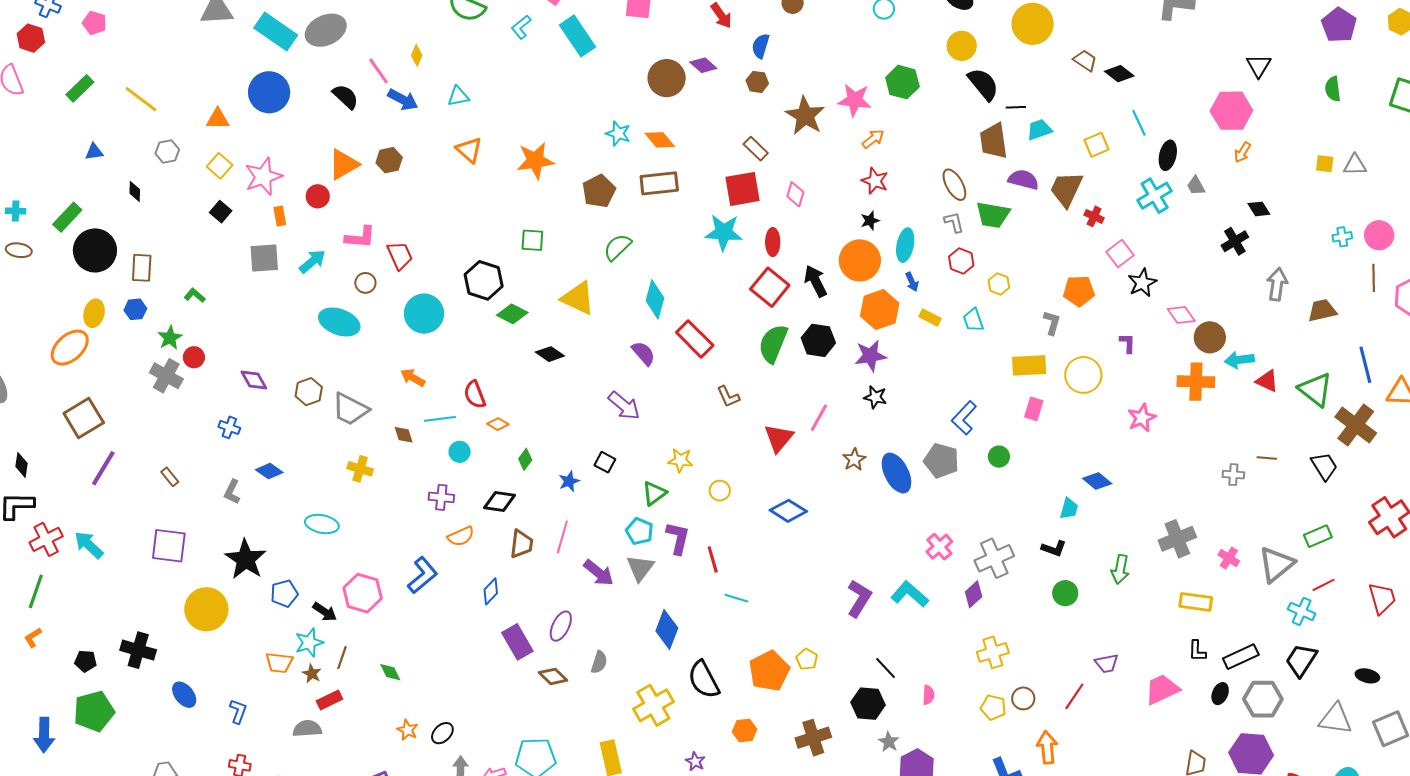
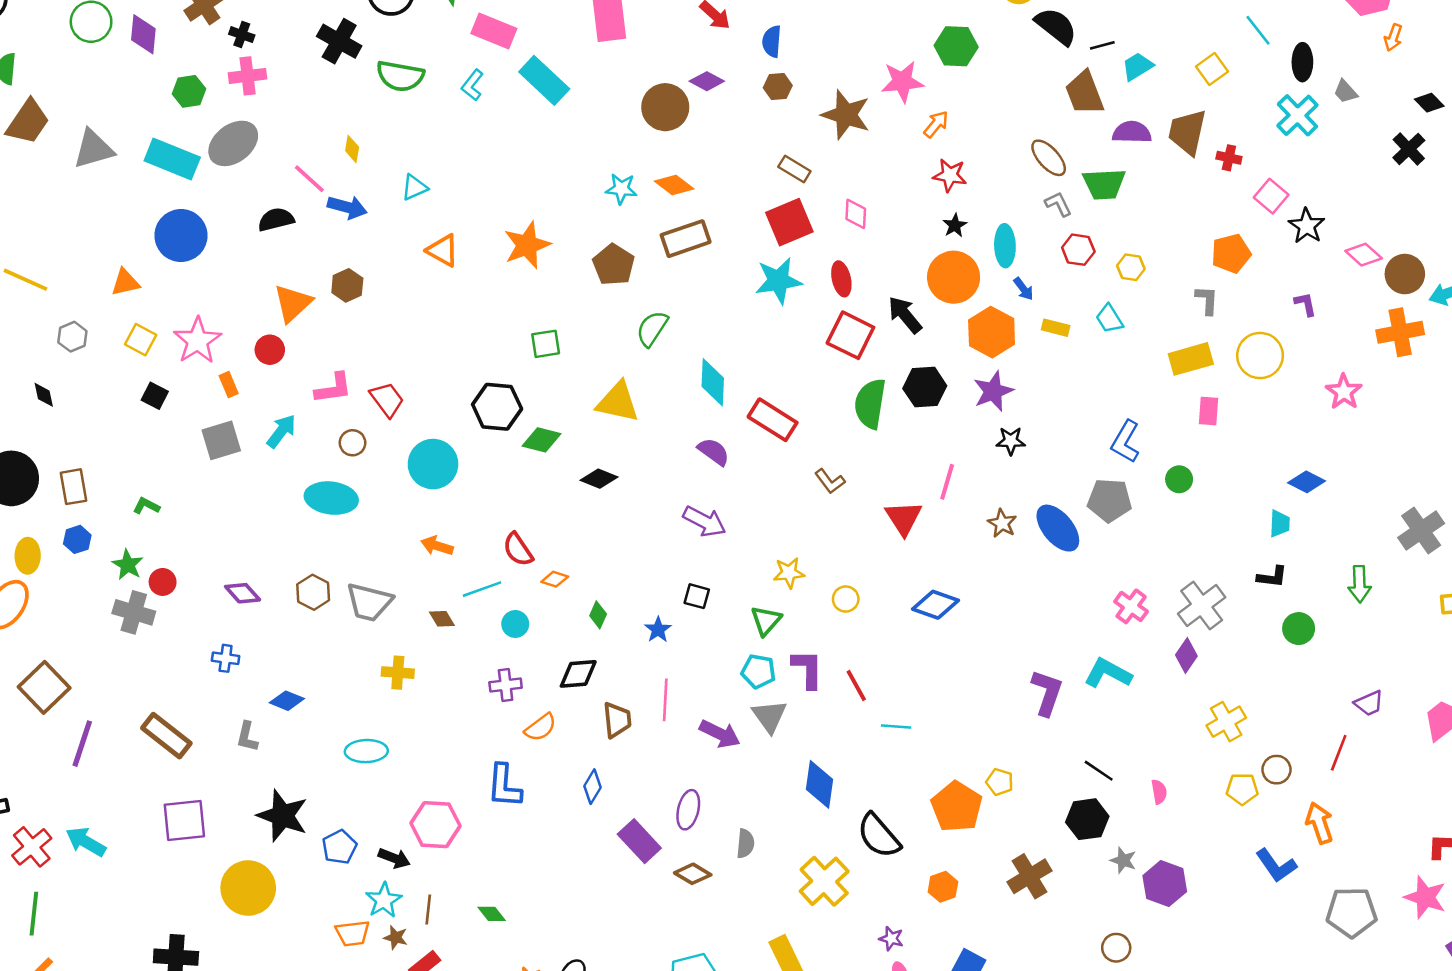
black semicircle: (345, 97) -> (276, 220), turned -44
brown rectangle: (170, 477) -> (166, 736), size x2.0
blue L-shape: (423, 575) -> (504, 786), turned 147

